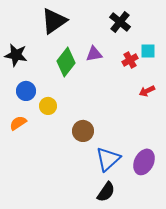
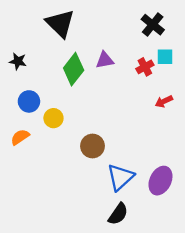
black triangle: (54, 21) -> (60, 23), turned -40
black cross: (120, 22) -> (153, 25), moved
black star: (16, 55) -> (18, 61), size x0.7

